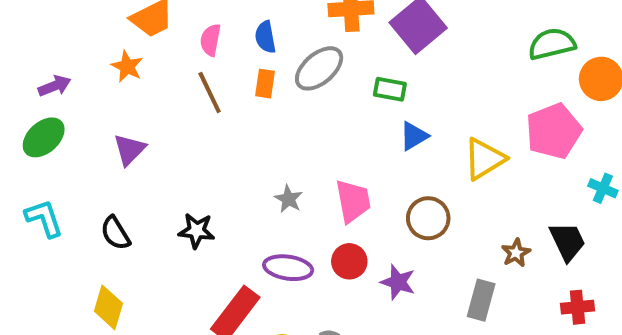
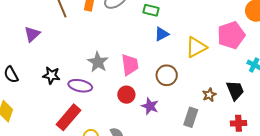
purple triangle: (129, 150) -> (32, 34), moved
gray star: (288, 199) -> (98, 62), size x1.5
purple ellipse: (288, 268) -> (80, 86), moved

